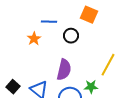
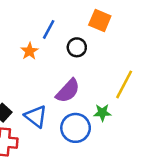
blue line: (49, 22) -> (49, 29), turned -63
purple semicircle: (64, 70) -> (68, 91), turned 30

